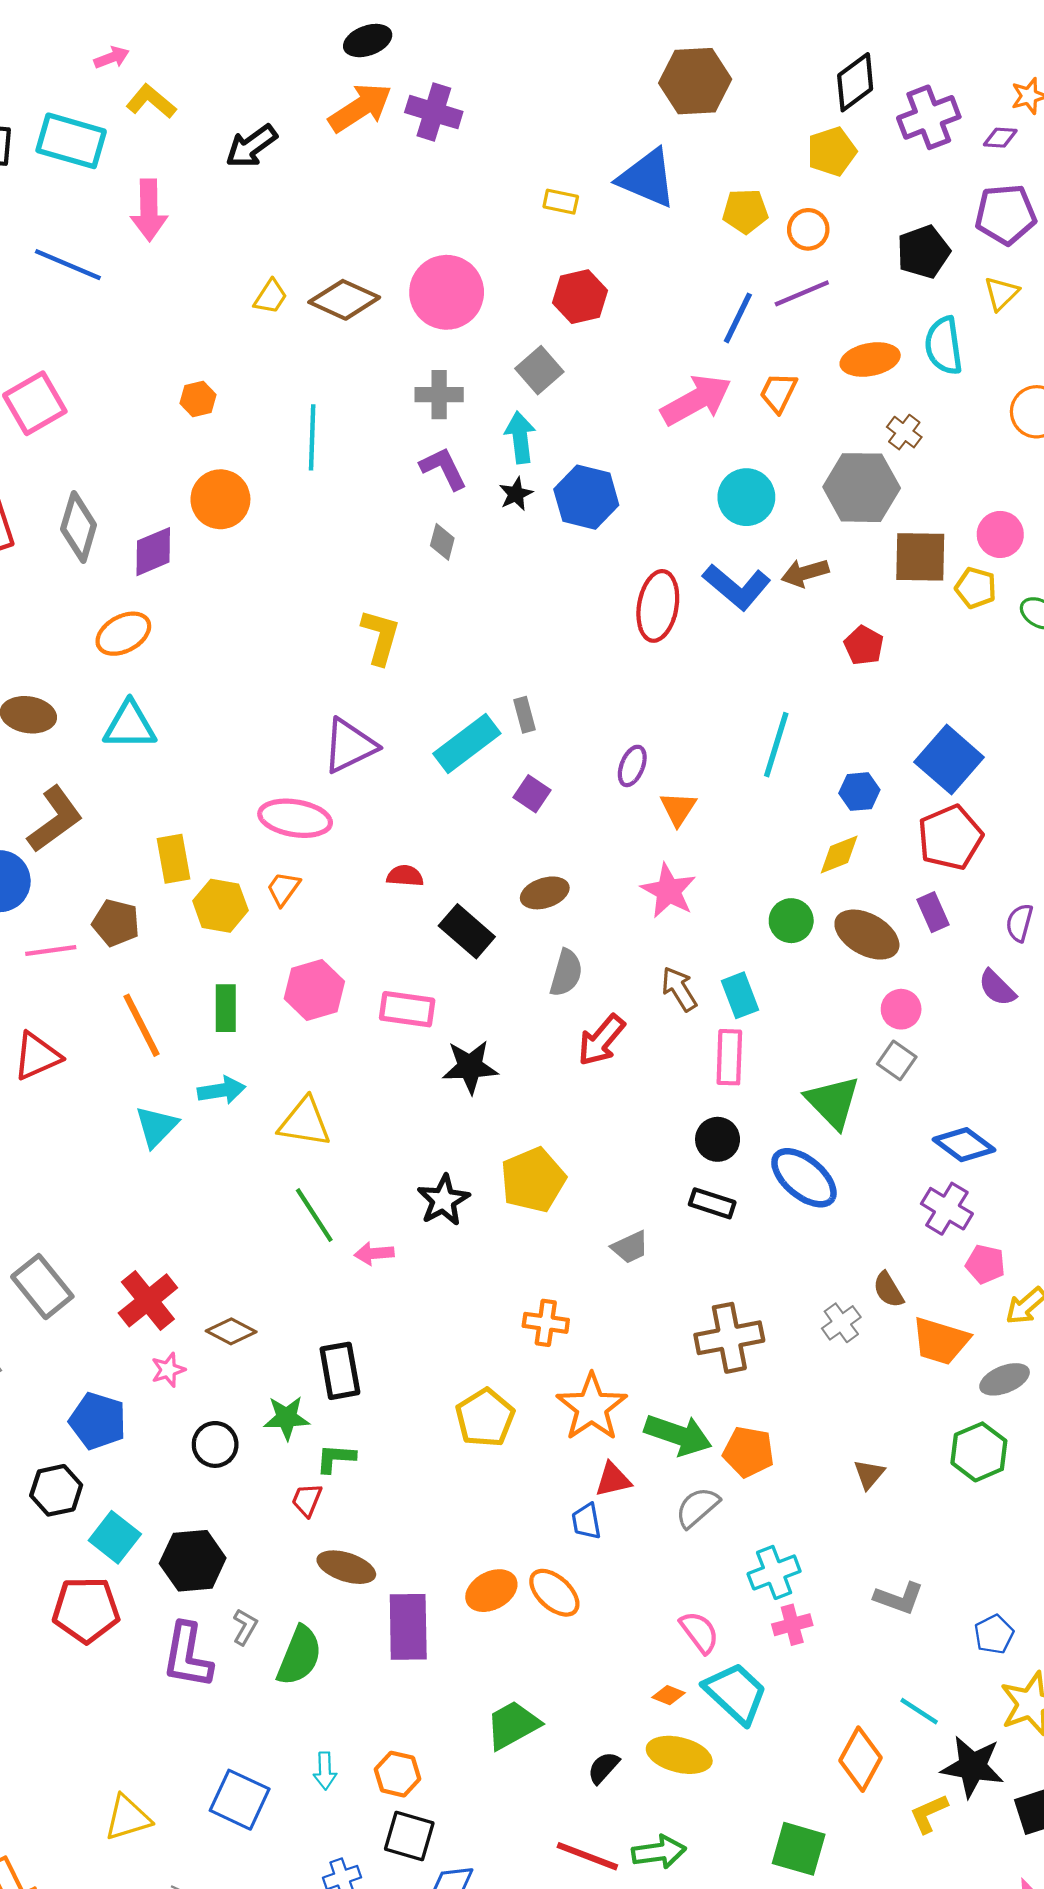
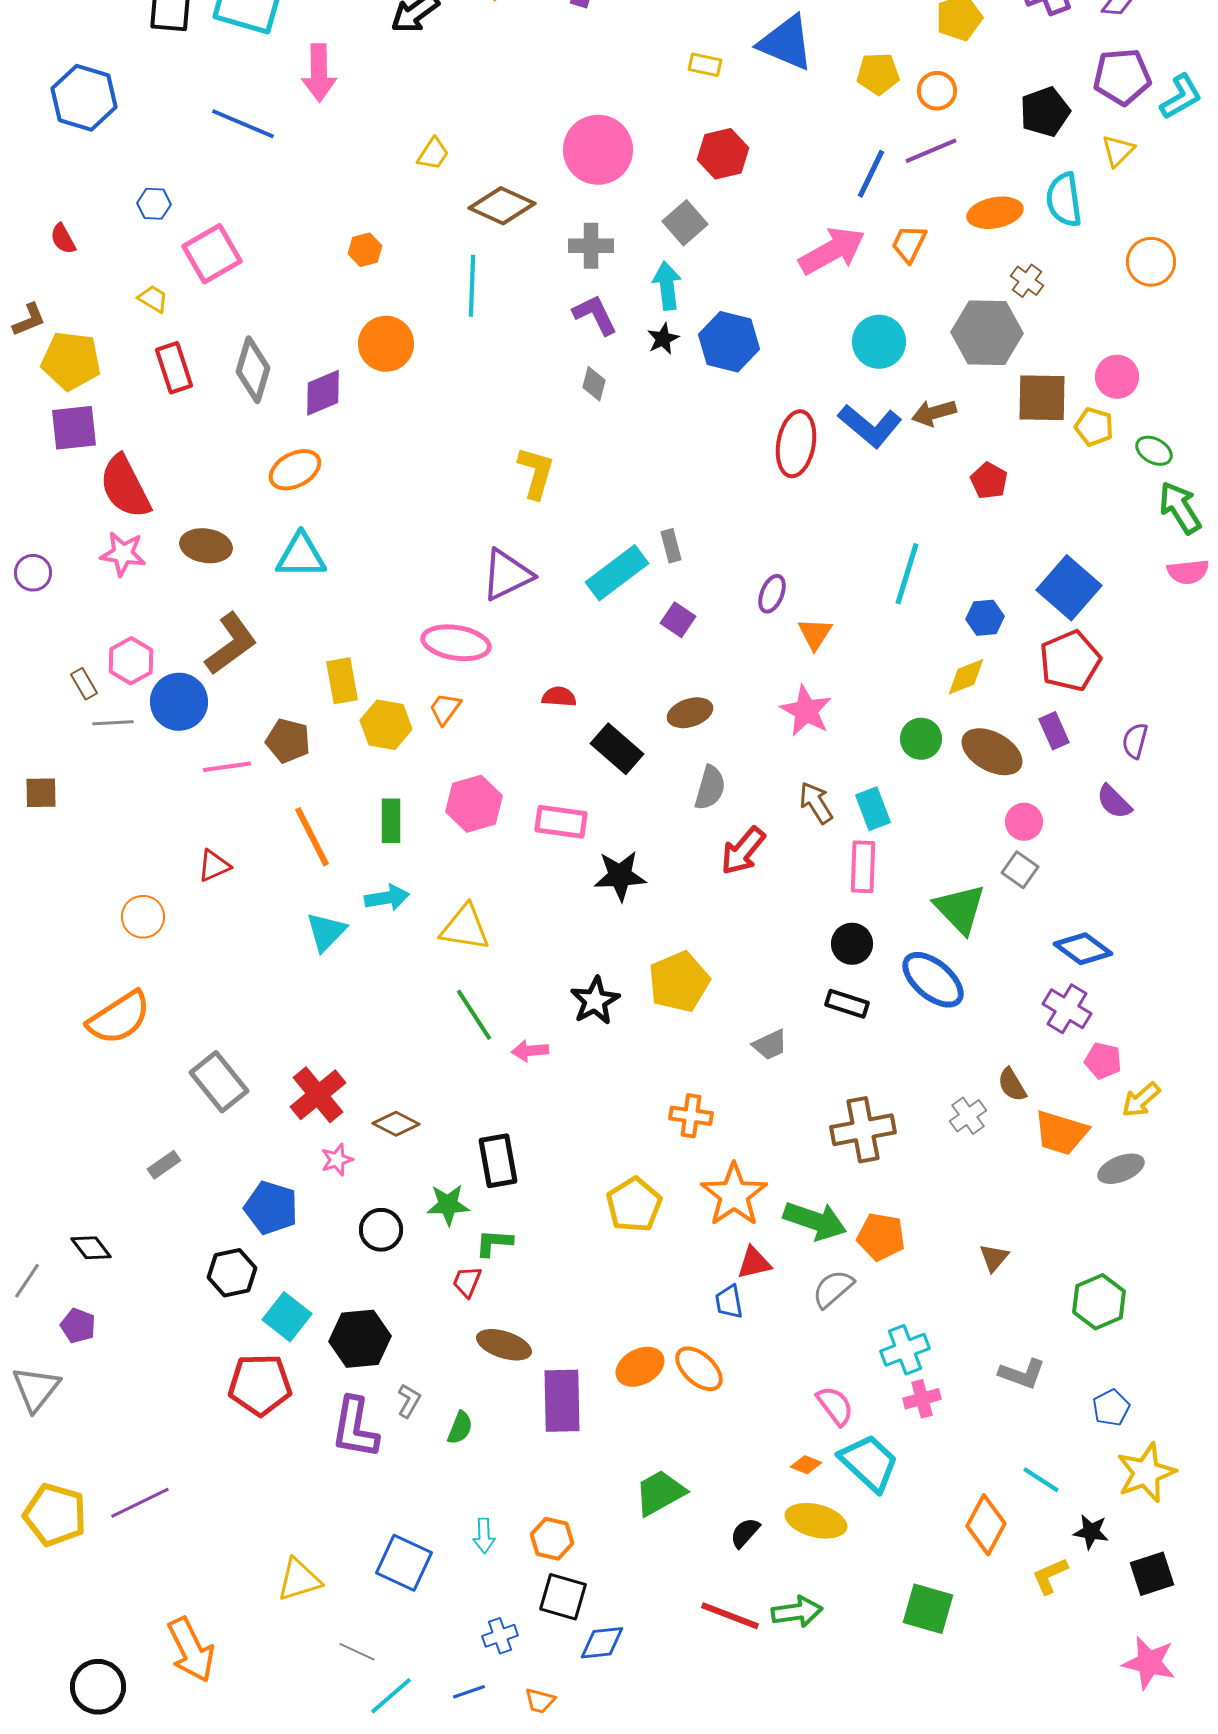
brown diamond: (344, 300) -> (502, 206), moved
red triangle: (37, 1056) -> (214, 866), size x0.7
green hexagon: (979, 1452) -> (1099, 1302), moved
green semicircle: (299, 1656) -> (460, 1428), size x0.6
black star: (973, 1767) -> (1091, 1532), size x0.6

